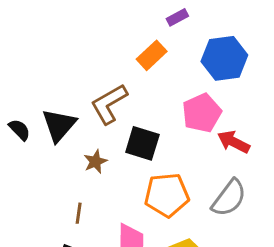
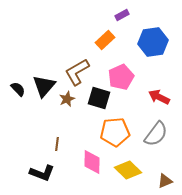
pink pentagon: (202, 113) -> (121, 77), moved
brown star: (95, 162) -> (67, 99), moved

